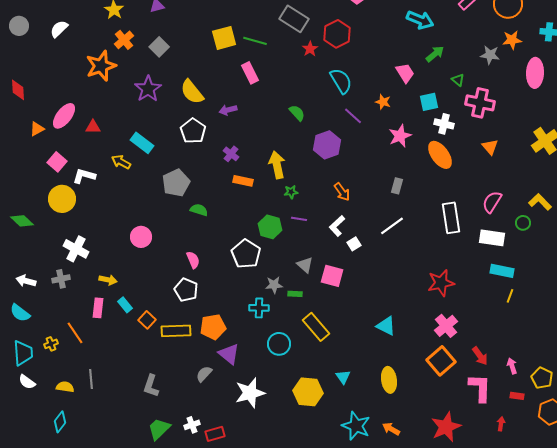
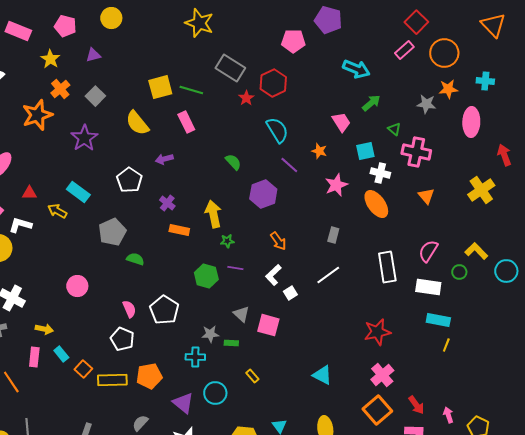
yellow semicircle: (192, 92) -> (137, 123), moved
red triangle: (93, 127) -> (29, 193), moved
white pentagon: (246, 254) -> (164, 310), moved
yellow rectangle: (316, 327) -> (252, 376), size x0.5
purple triangle: (229, 354) -> (183, 403), moved

